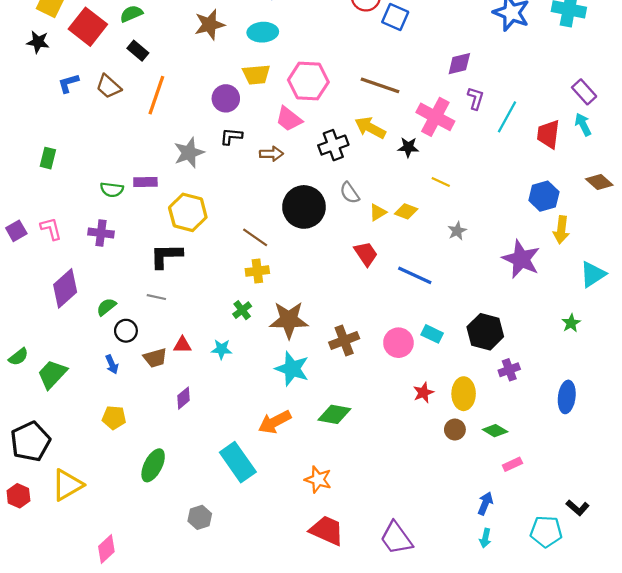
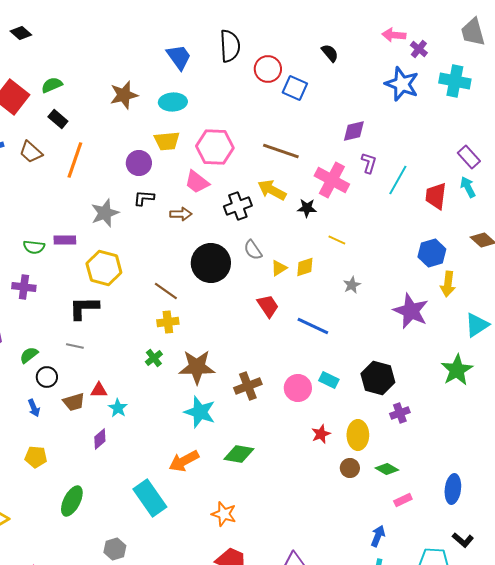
yellow diamond: (406, 211) -> (305, 267), turned -40
green star: (571, 323) -> (457, 370), size x1.8
cyan star: (221, 349) -> (118, 408), moved, turned 30
blue ellipse: (567, 397) -> (453, 489), moved

